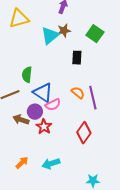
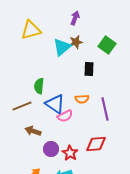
orange semicircle: (78, 93) -> (82, 99), moved, turned 136
purple circle: (35, 112) -> (51, 149), moved
red star: (44, 127) -> (70, 153), moved
red diamond: (84, 133) -> (96, 144), turned 50

